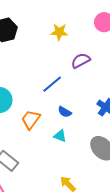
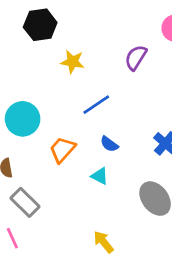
yellow star: (59, 32) -> (73, 62), moved
purple semicircle: (81, 61) -> (136, 58), moved, turned -36

